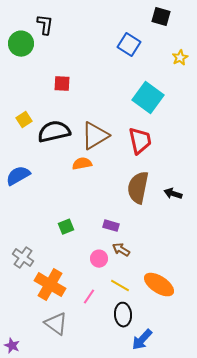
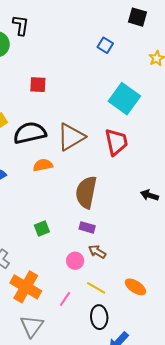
blue square: (129, 45) -> (105, 45), size x0.7
orange semicircle: (82, 164) -> (43, 165), moved
brown semicircle: (138, 188) -> (86, 192), moved
orange ellipse: (159, 285) -> (135, 287), size x0.7
gray triangle: (56, 324) -> (32, 326), turned 30

